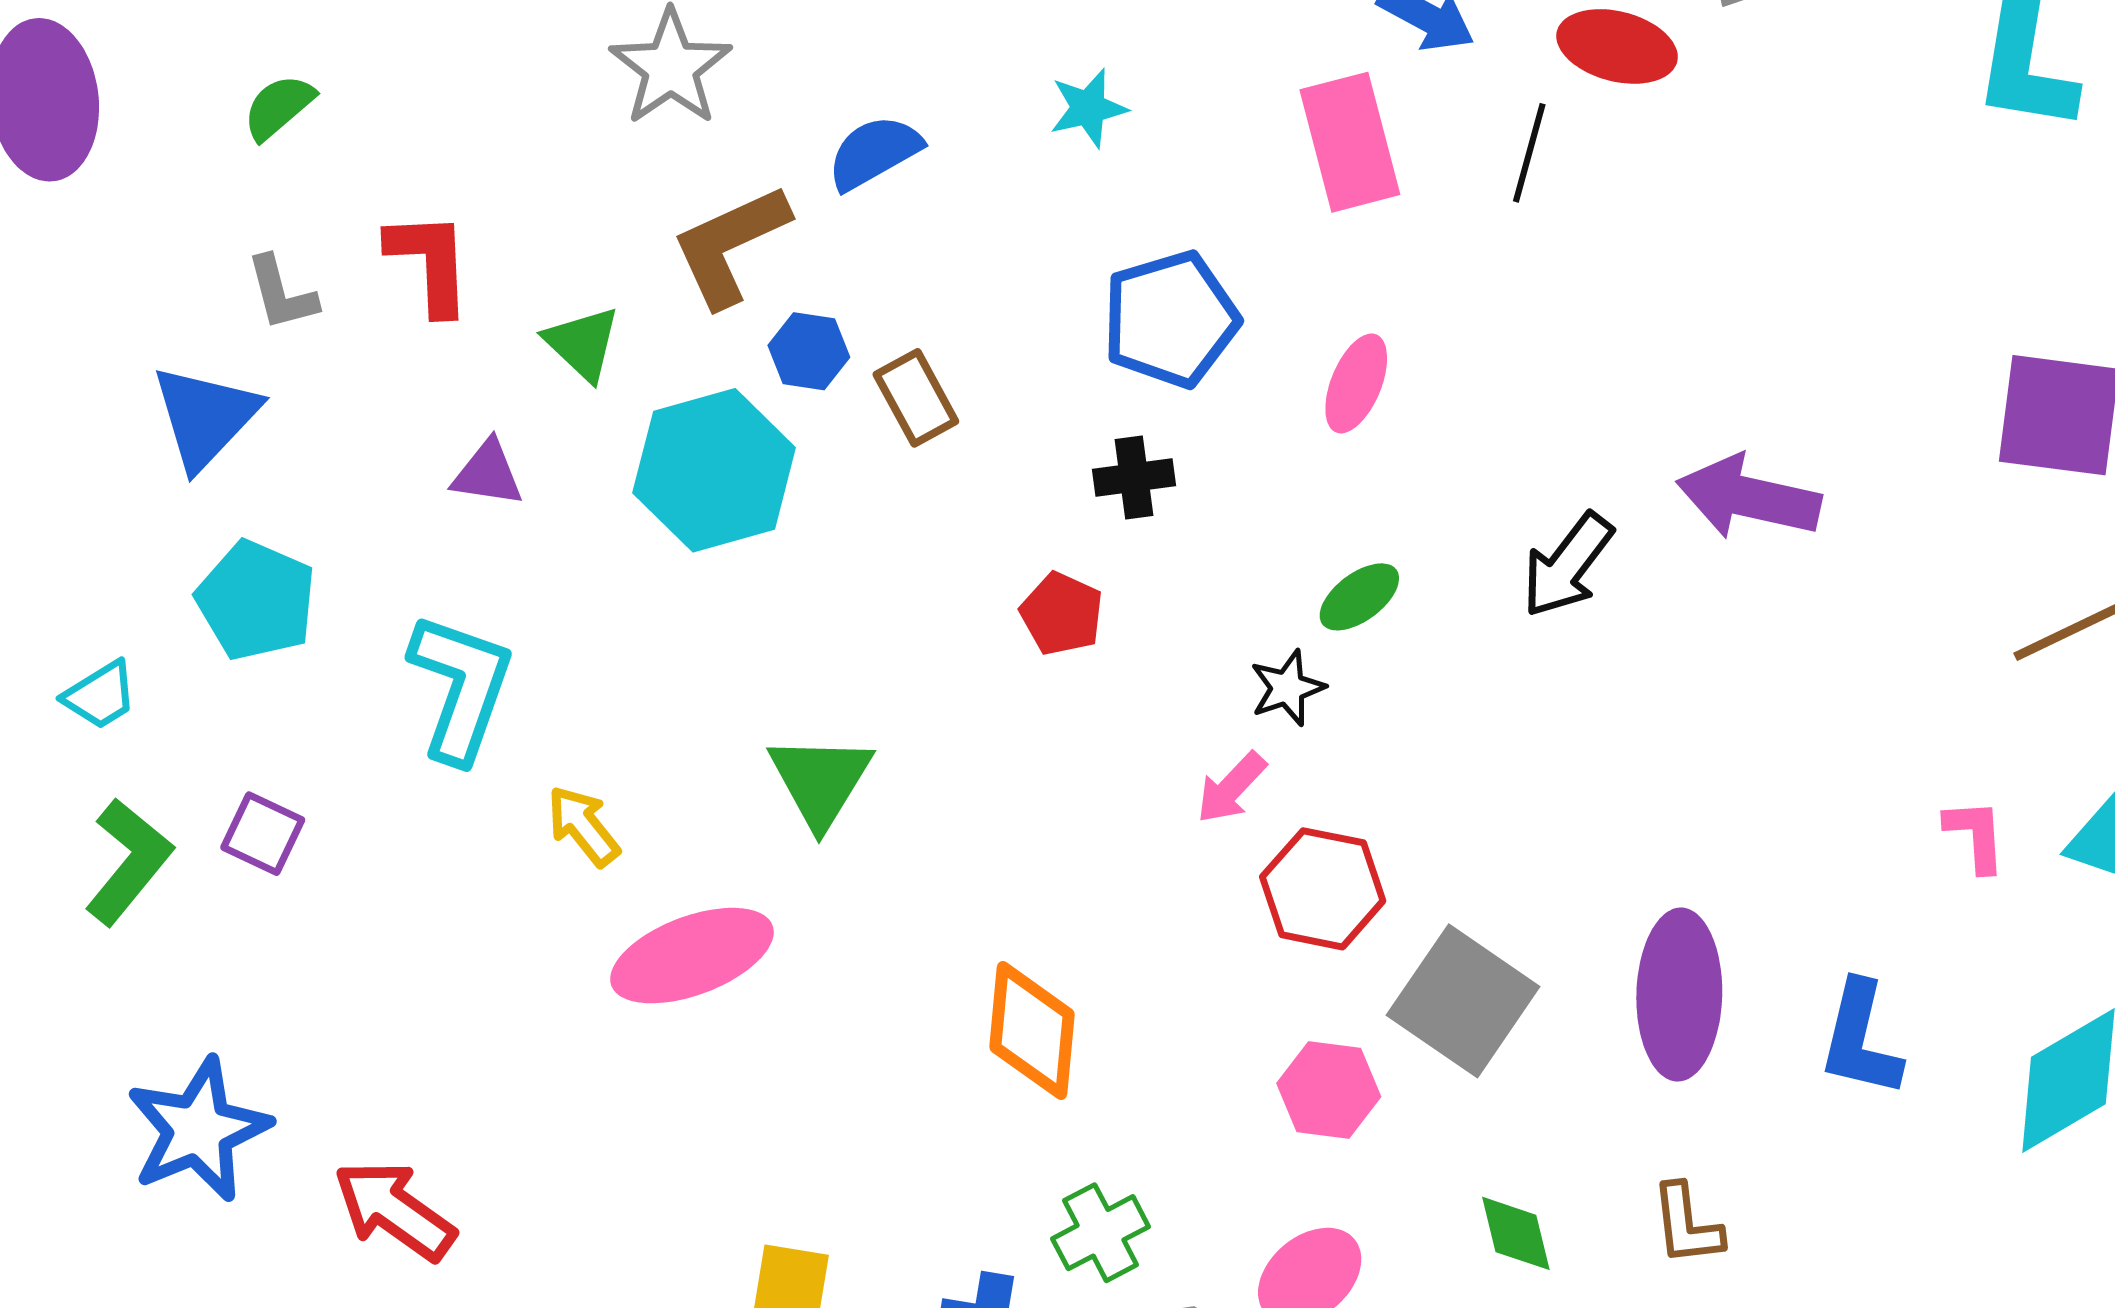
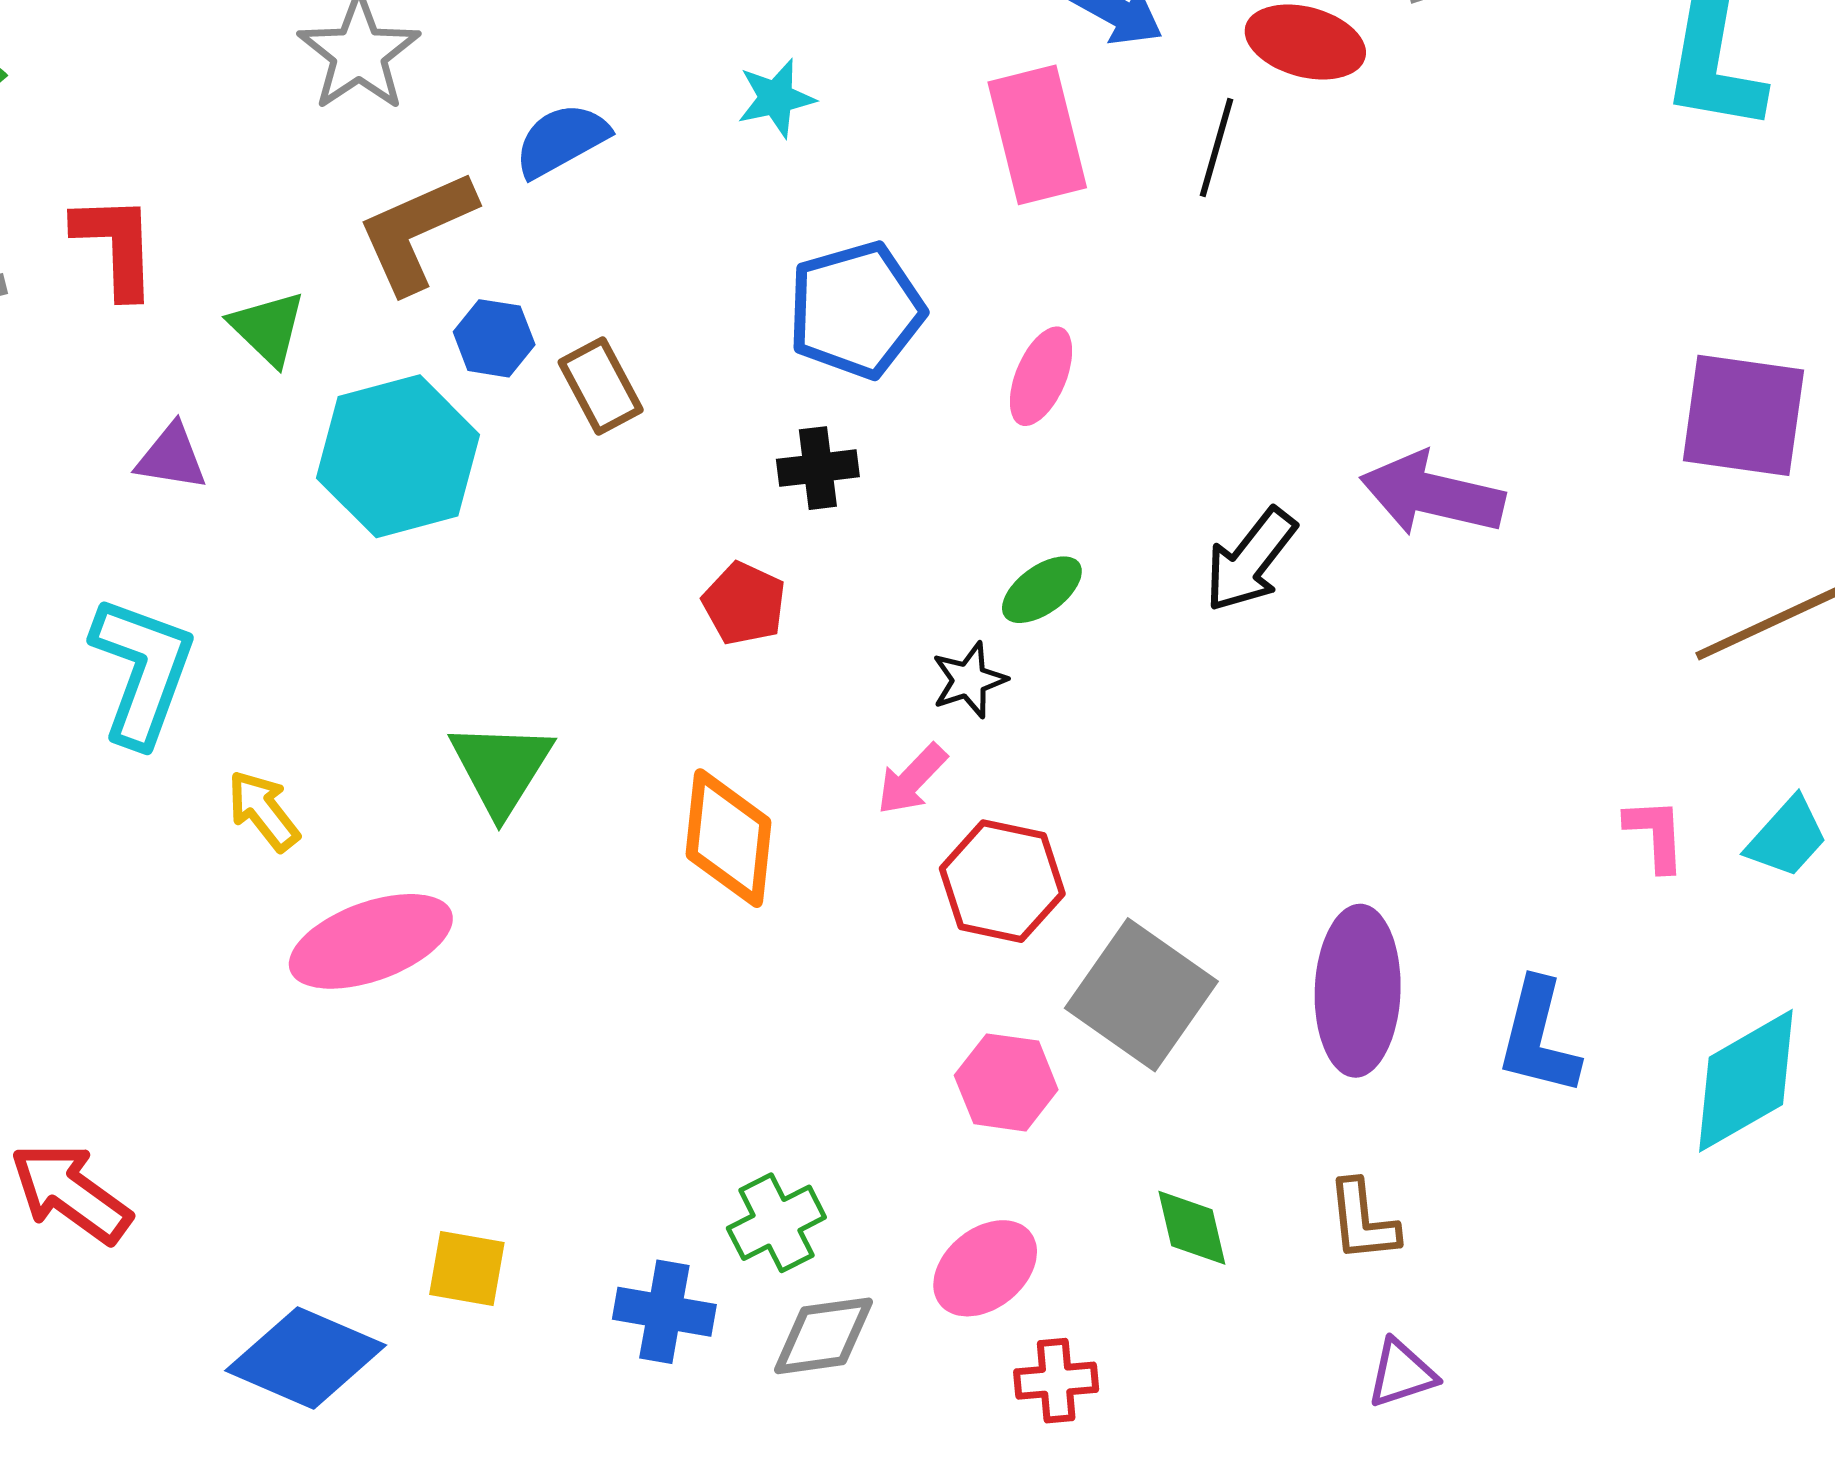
orange diamond: (1032, 1031) -> (728, 838), moved

